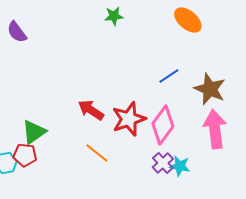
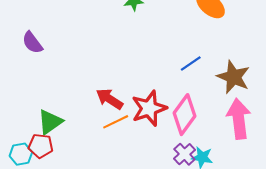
purple semicircle: (17, 32) -> (32, 43), moved
orange line: (97, 153) -> (116, 122), moved, turned -65

